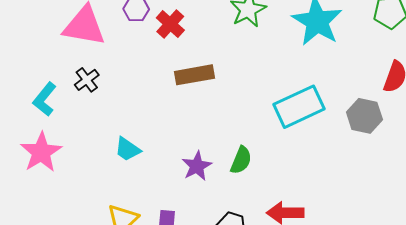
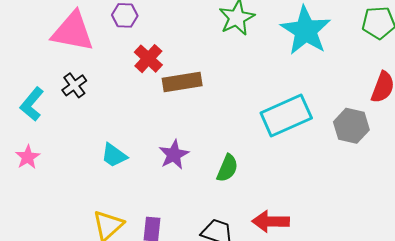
red cross: (170, 24) -> (148, 59), moved
pink star: (41, 152) -> (28, 157), size x0.6
purple star: (197, 166) -> (174, 155), moved

